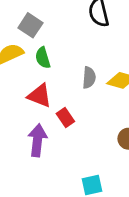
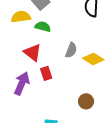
green semicircle: (43, 58) -> (43, 27), turned 105

